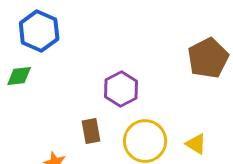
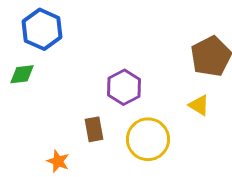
yellow triangle: (196, 144) -> (199, 105), moved

